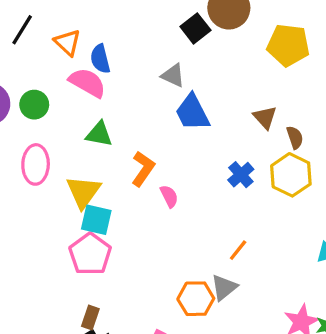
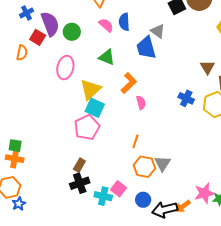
blue semicircle: (100, 59) -> (124, 22), moved
pink semicircle: (87, 83) -> (106, 25), size x0.7
blue trapezoid: (192, 112) -> (146, 48), moved
blue cross: (241, 175) -> (186, 98), turned -35
orange line: (238, 250) -> (135, 141), moved, turned -32
gray triangle: (224, 287) -> (163, 164), turned -30

